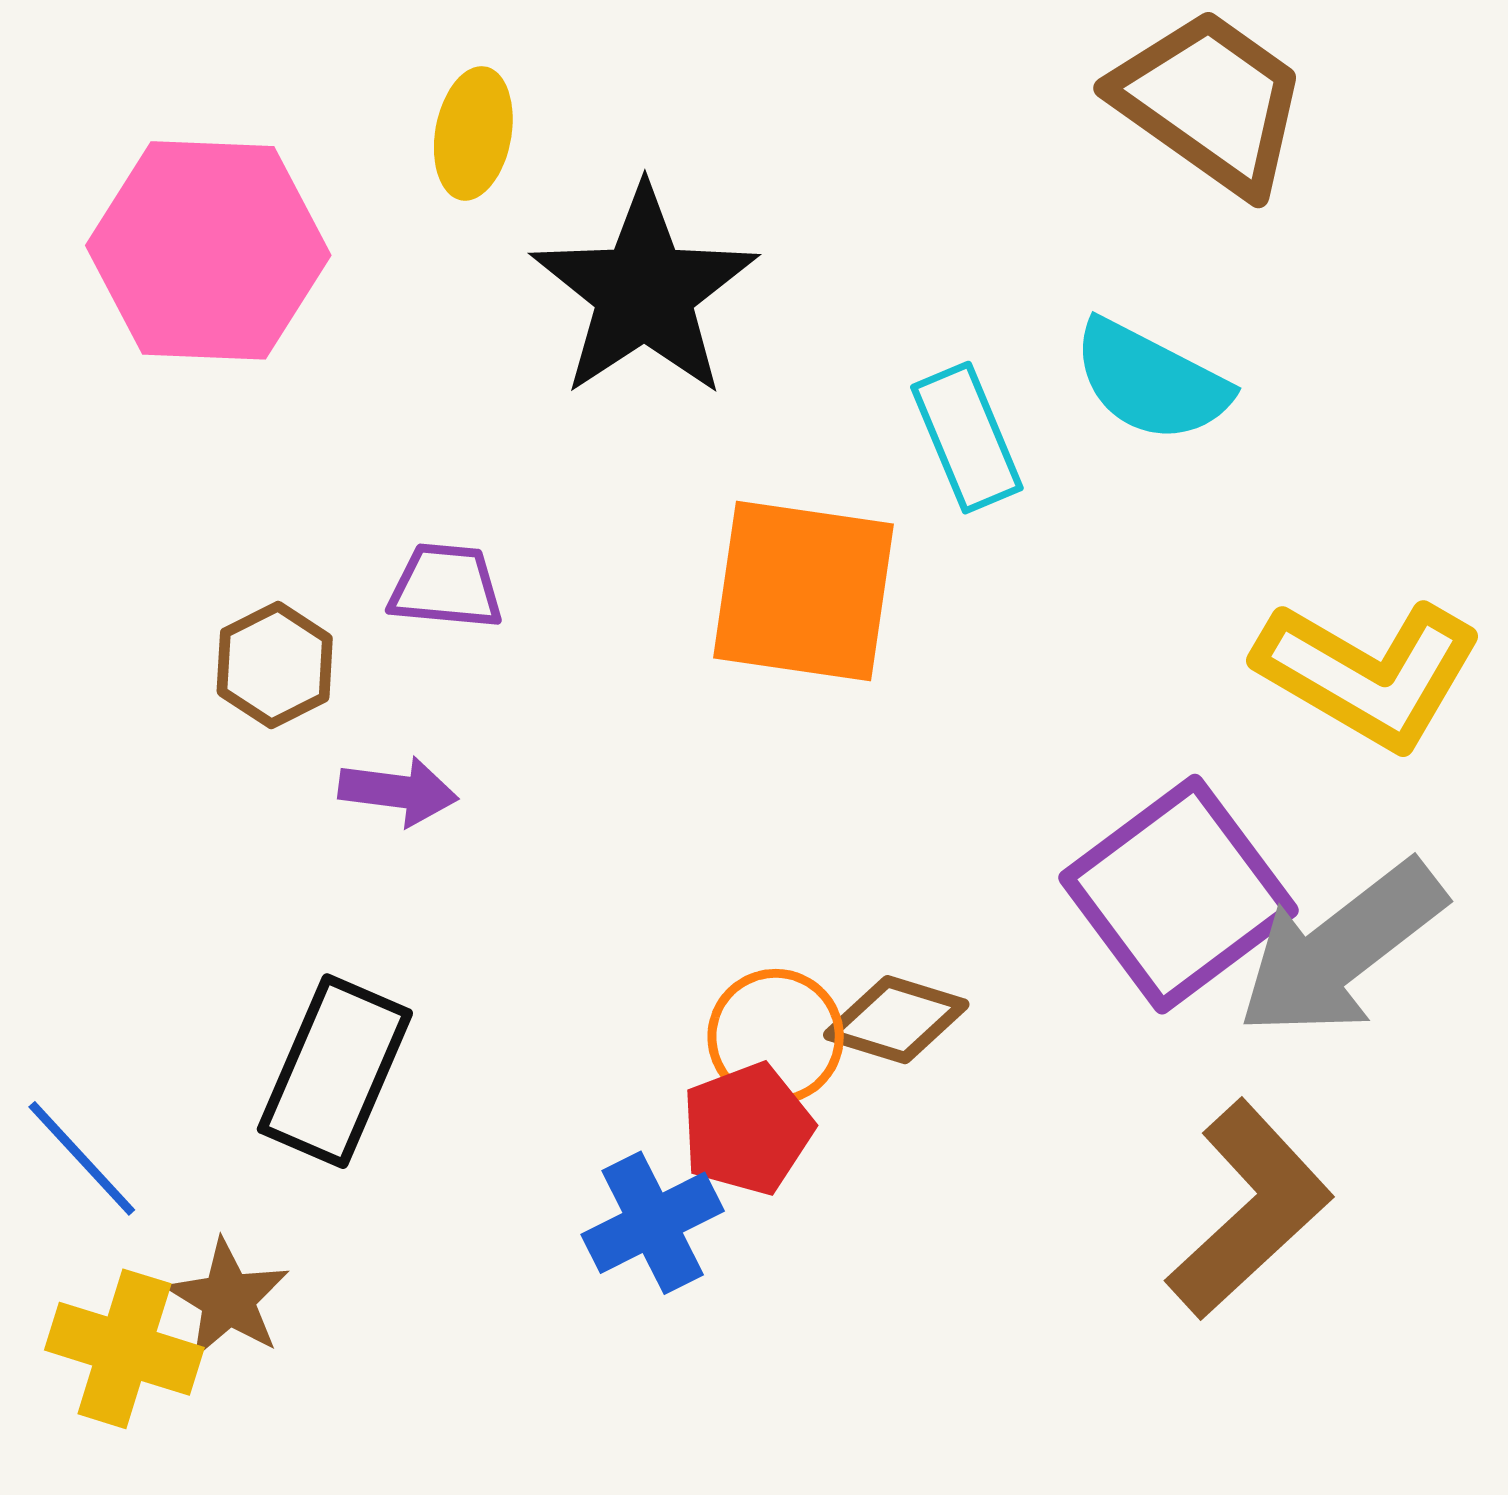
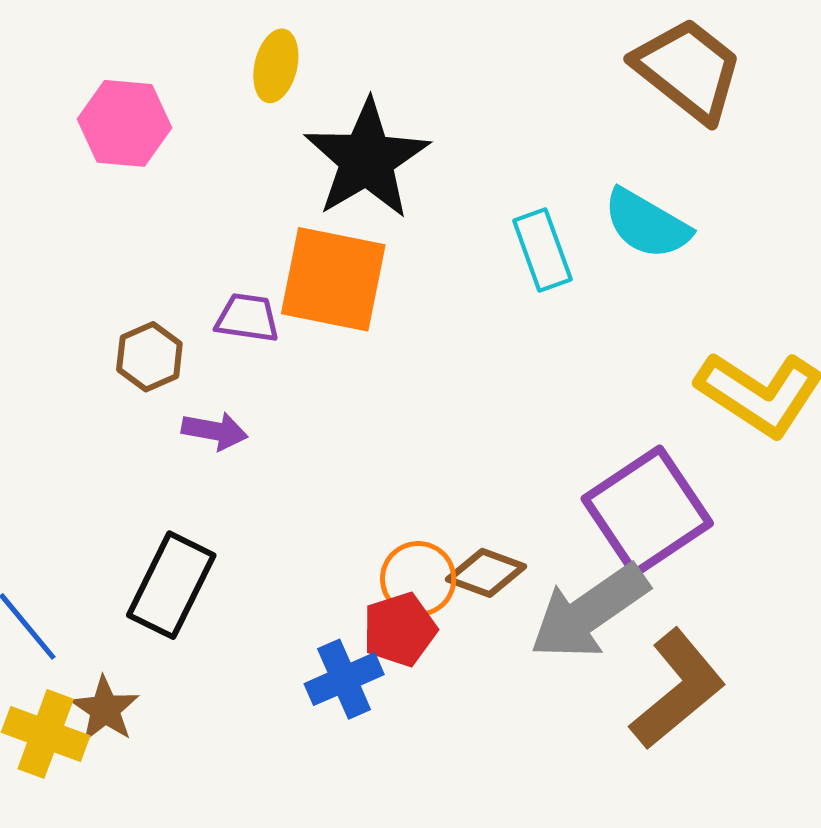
pink hexagon: (208, 250) -> (125, 123), size x0.7
orange square: (804, 591) -> (333, 279), moved
gray arrow: (1341, 949) -> (589, 612), moved

